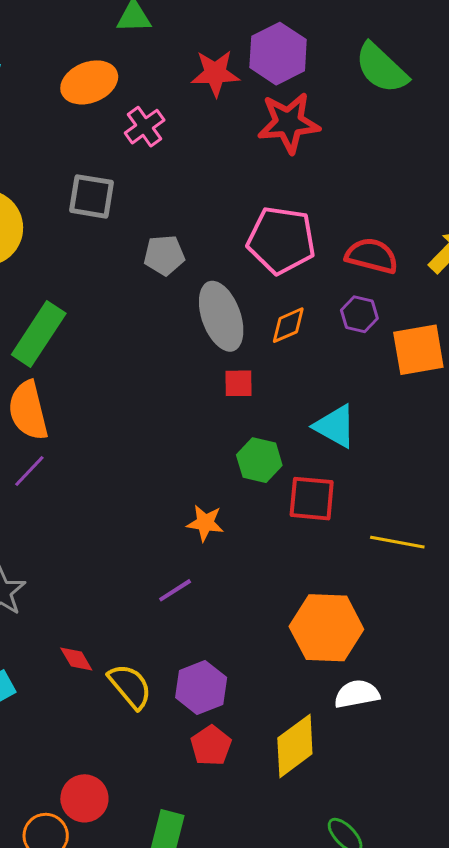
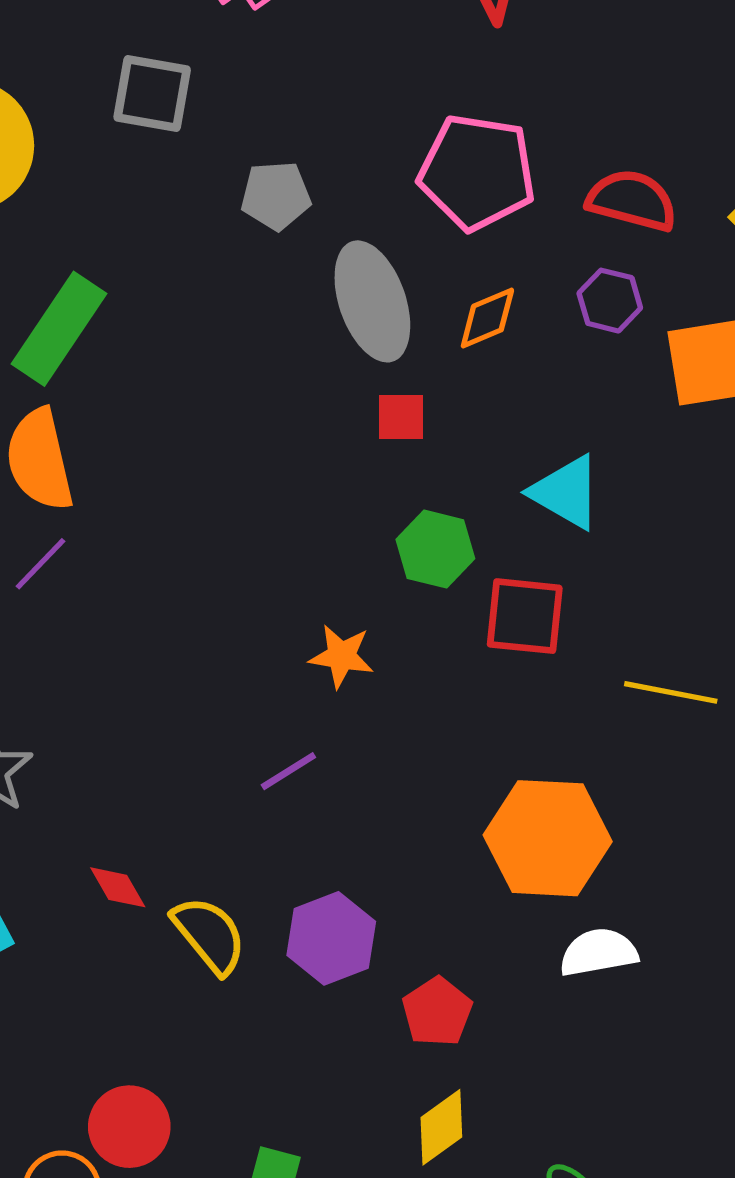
red pentagon: (211, 746) -> (437, 1012), moved
yellow diamond: (295, 746) -> (441, 1127), moved, size x0.7

